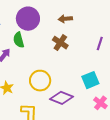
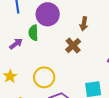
brown arrow: (65, 19) -> (84, 24), turned -88

